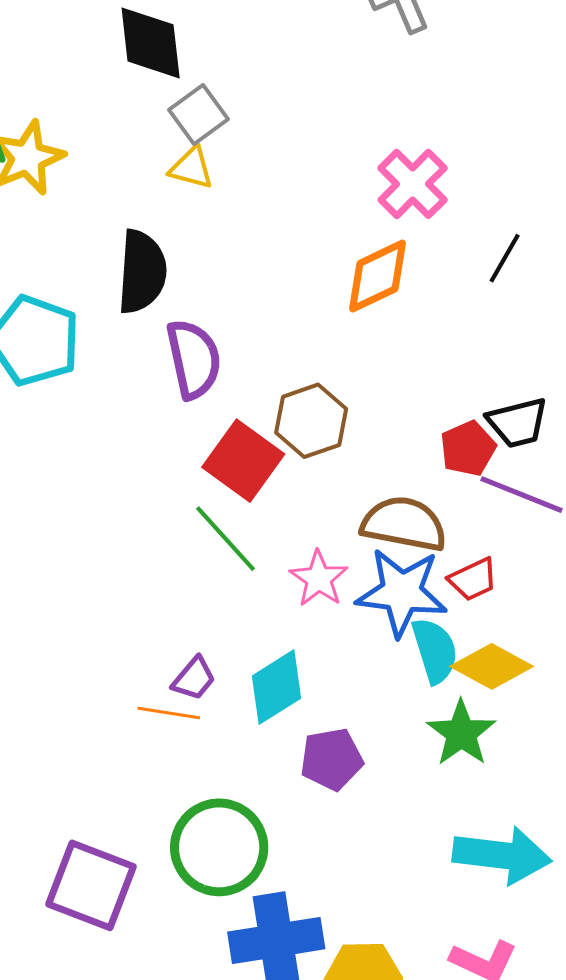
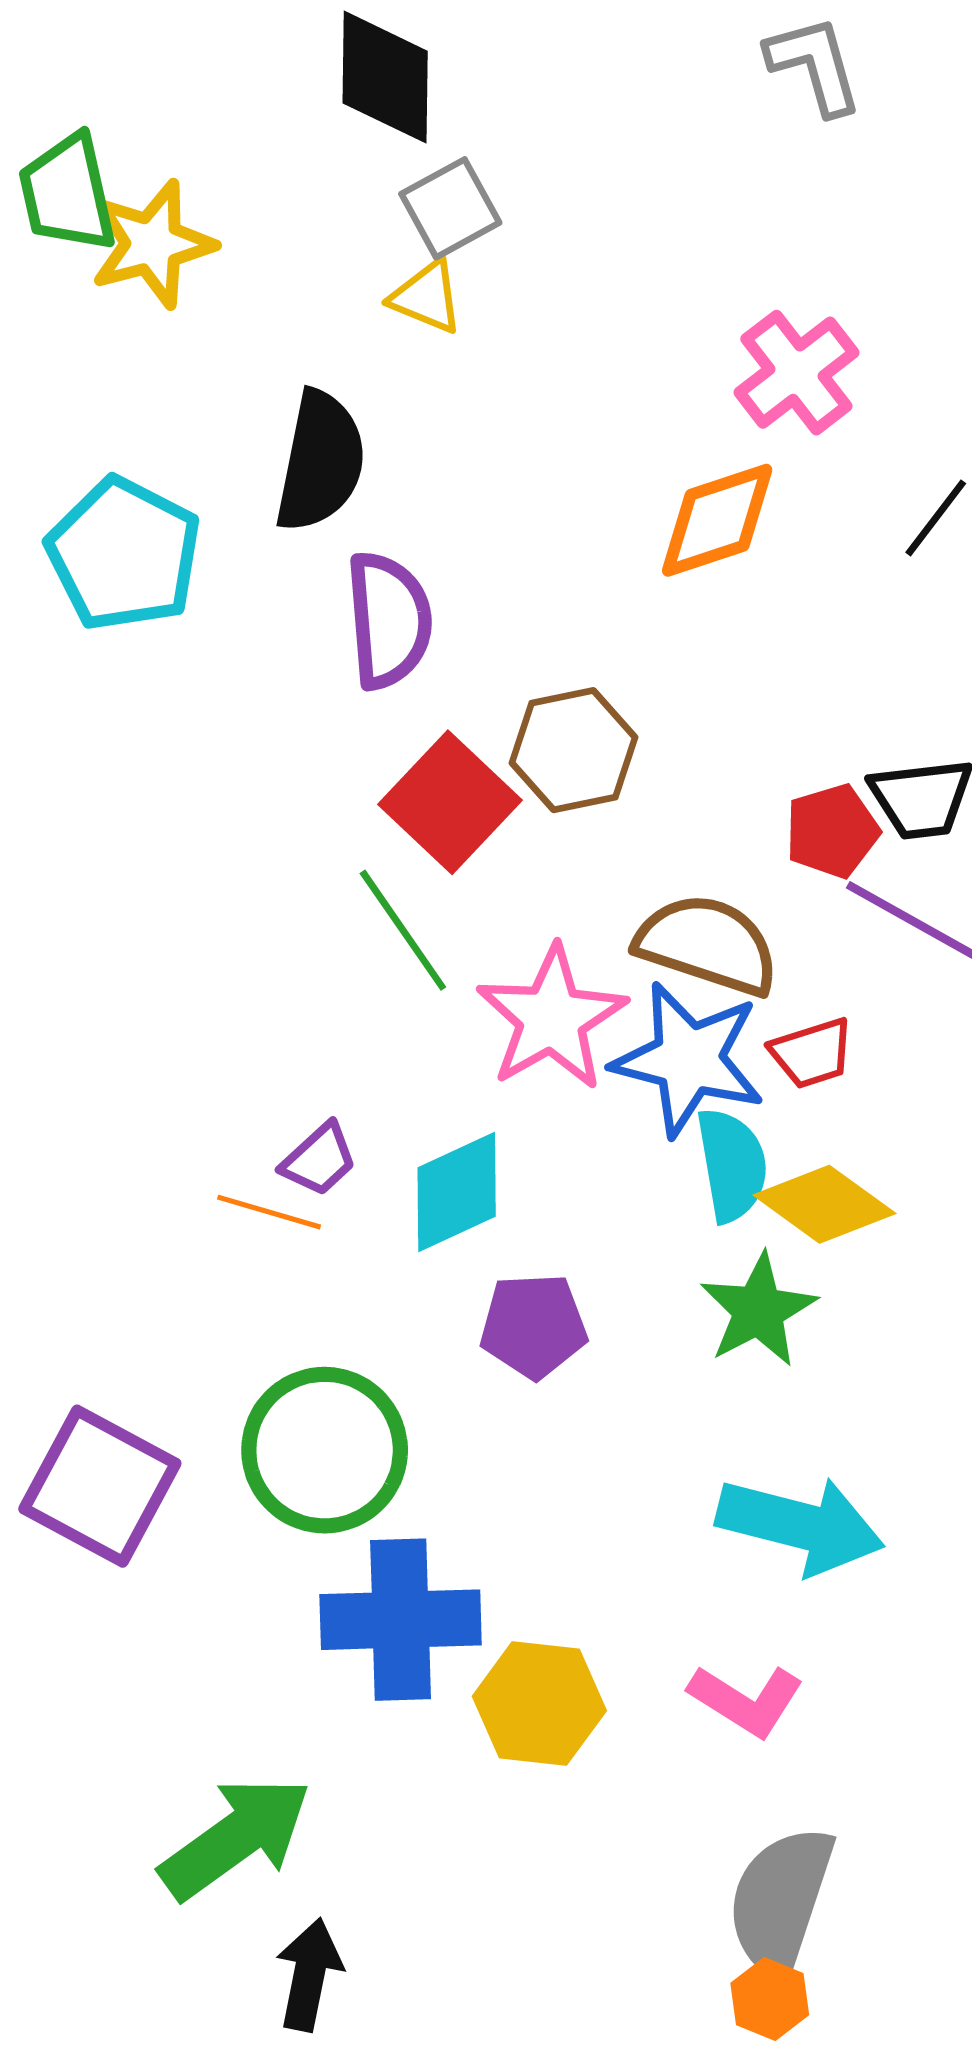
pink star: (319, 579) -> (552, 1018), size x1.5

